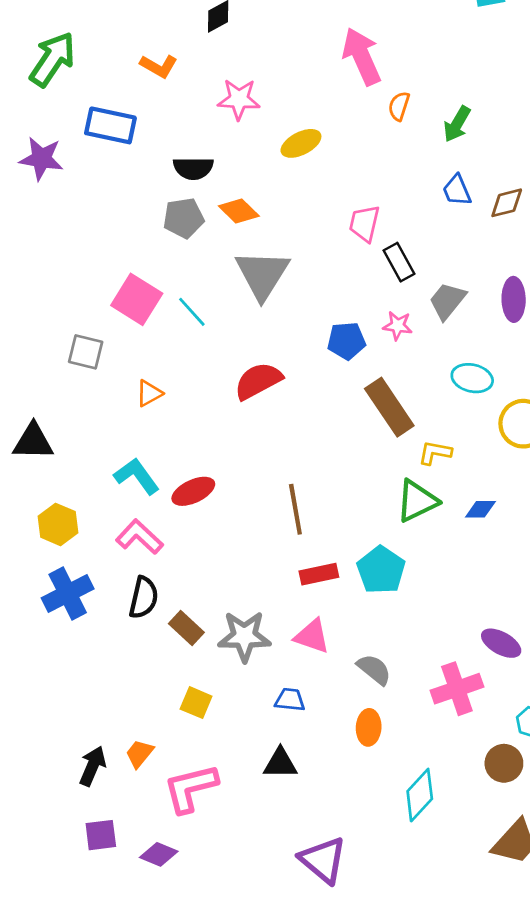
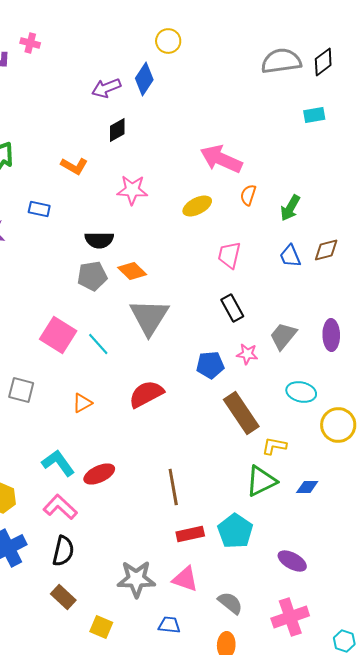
pink arrow: (362, 56) -> (221, 159), turned -42
blue rectangle: (110, 125) -> (39, 209), size x0.6
yellow ellipse: (301, 143) -> (197, 206), moved
brown diamond: (507, 203) -> (326, 250), moved
pink trapezoid: (364, 223) -> (229, 255), moved
black rectangle: (399, 262) -> (232, 308), moved
gray square: (86, 352) -> (21, 390), moved
orange triangle: (149, 393) -> (82, 403), moved
brown rectangle: (186, 628) -> (63, 597), moved
purple ellipse: (501, 643) -> (292, 561), moved

